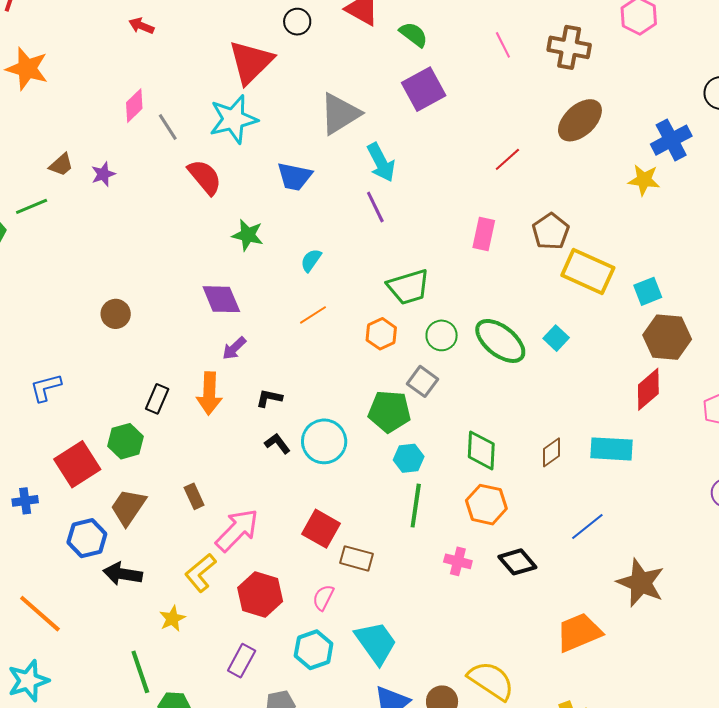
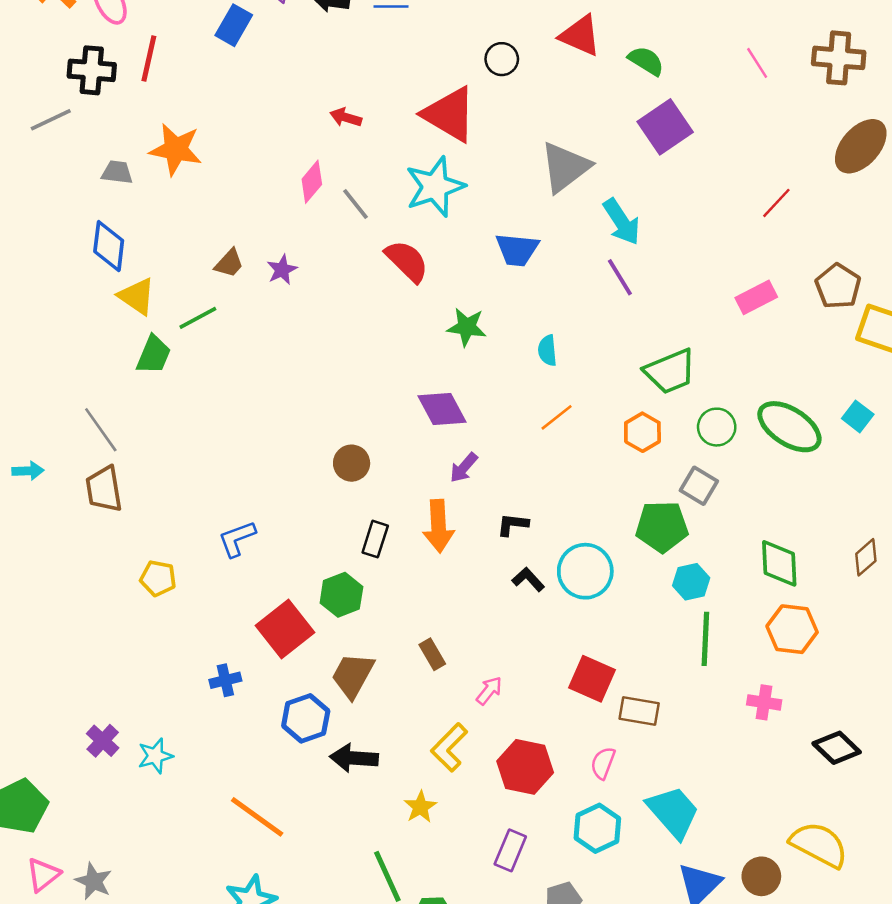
red arrow: (141, 26) -> (346, 117), moved
red triangle: (251, 62) -> (450, 114), turned -39
pink rectangle: (484, 234) -> (756, 297), turned 56
cyan semicircle: (311, 260) -> (547, 350), turned -35
brown circle: (116, 314) -> (352, 463), moved
pink arrow: (237, 530) -> (489, 691), size x0.5
black diamond: (517, 562) -> (837, 748), moved

